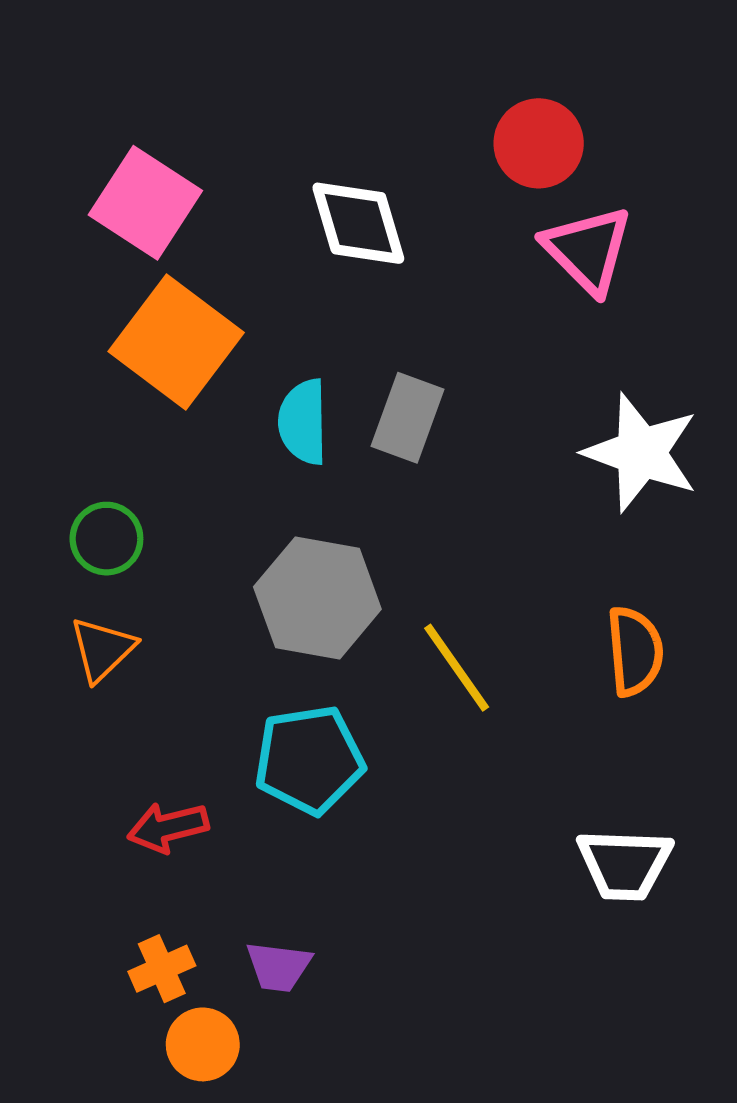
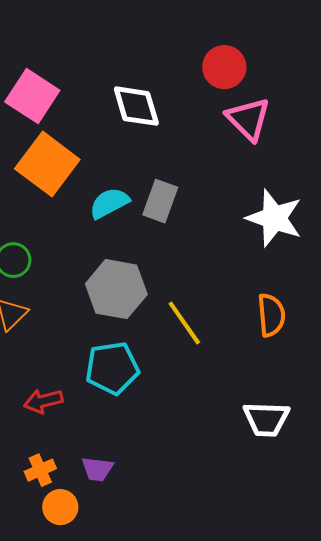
cyan semicircle: (303, 422) -> (109, 203), turned 63

